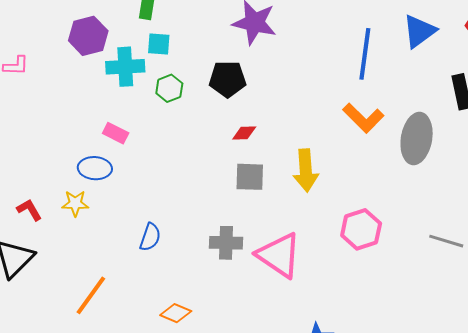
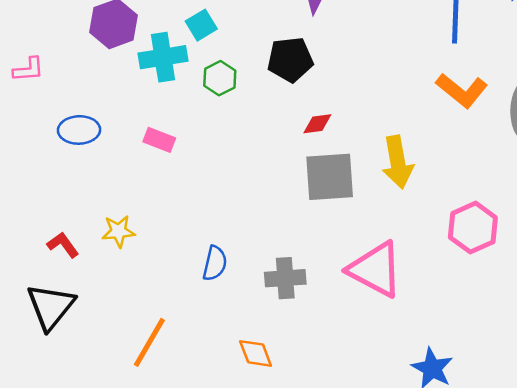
cyan square: (159, 44) -> (201, 25), turned -30
blue ellipse: (95, 168) -> (79, 130), moved
gray square: (250, 177) -> (330, 177), size x1.4
gray cross: (226, 243) -> (285, 278), moved
orange diamond: (176, 313) -> (256, 353), turned 52

